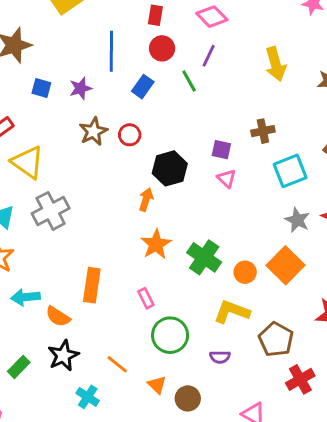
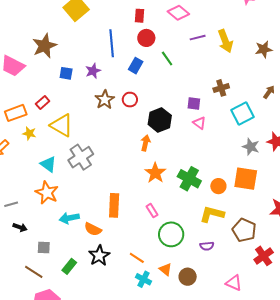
purple line: (209, 56) -> (198, 38), moved, turned 56
orange square: (286, 265) -> (246, 179), turned -30
cyan cross: (88, 397) -> (144, 279), moved

